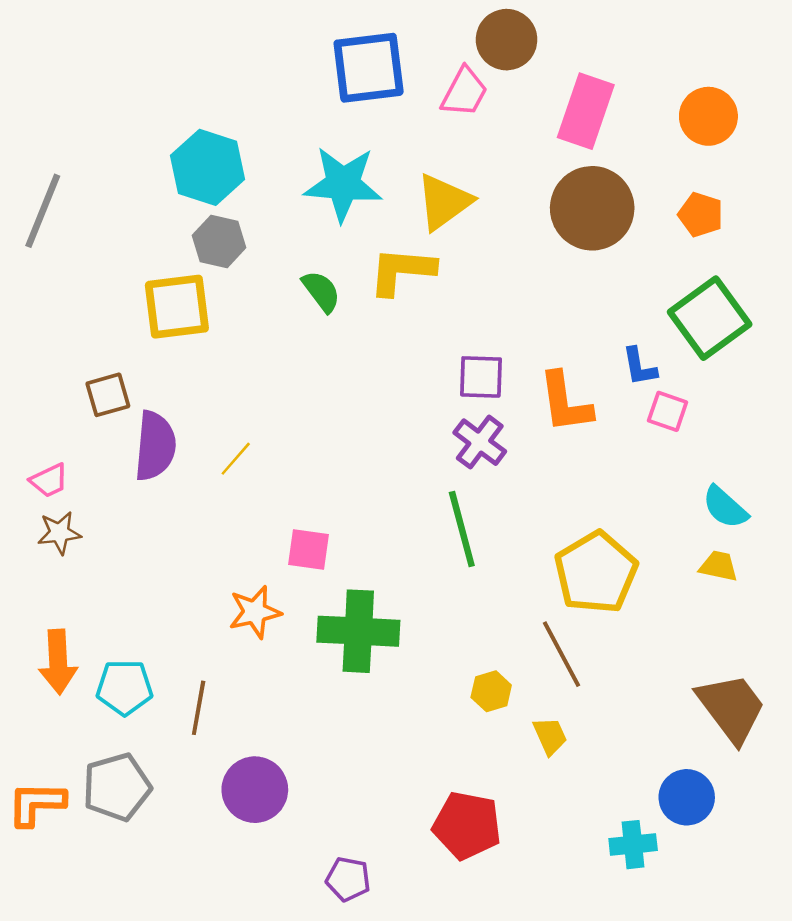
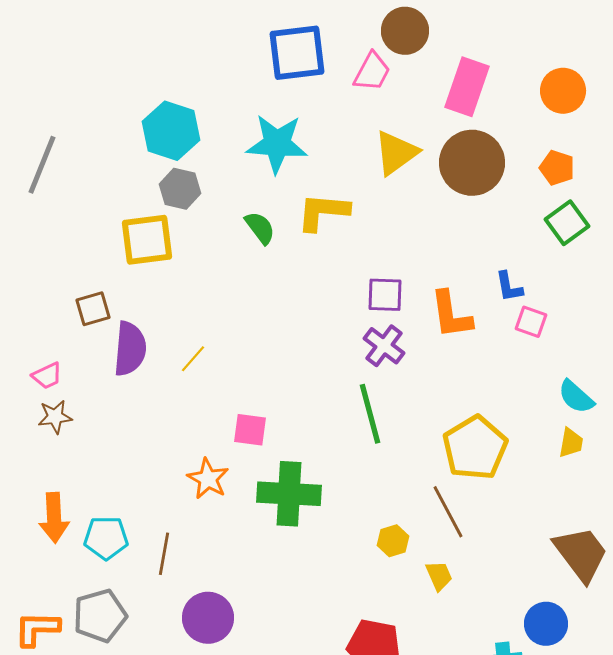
yellow triangle: (444, 202) -> (396, 153), moved
green square: (710, 318) -> (567, 223), moved, size x0.7
yellow trapezoid: (719, 566) -> (571, 443), turned 88
orange star: (255, 612) -> (208, 479), turned -30

